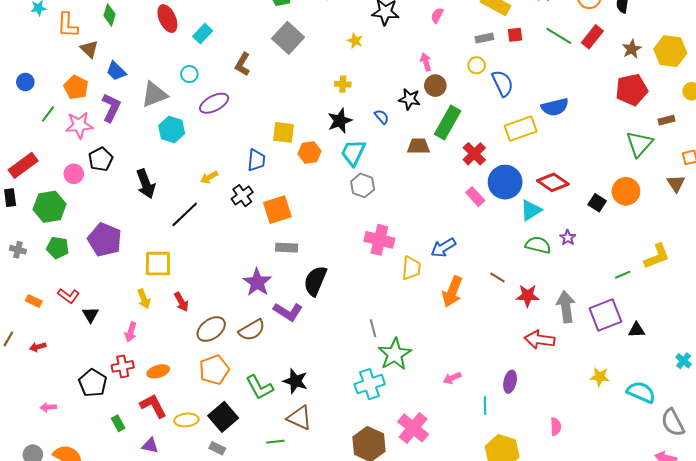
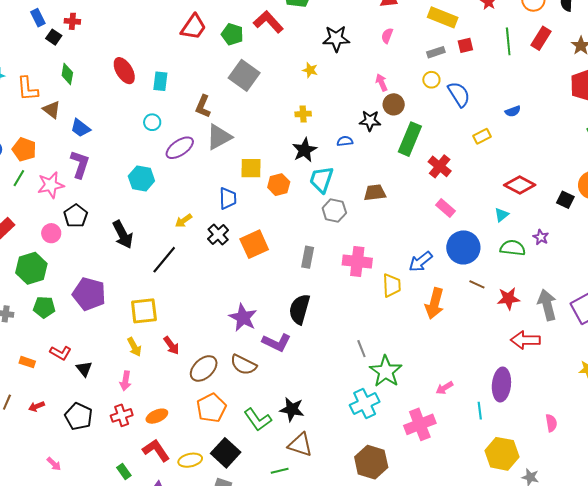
cyan rectangle: (203, 34) -> (160, 81), turned -30
green line: (559, 36) -> (508, 41), turned 60
orange pentagon: (76, 87) -> (24, 149), moved
gray triangle: (154, 95) -> (219, 137), moved
blue semicircle: (555, 107) -> (513, 111), size x0.6
blue semicircle: (382, 117) -> (345, 141), turned -49
yellow rectangle: (521, 129) -> (482, 136), size x0.6
brown trapezoid: (418, 146) -> (375, 193), moved
blue circle: (505, 182) -> (463, 247), moved
cyan triangle: (531, 210) -> (501, 215), size x0.7
gray rectangle: (287, 248) -> (308, 257), moved, turned -75
brown semicircle: (252, 330) -> (243, 365), turned 64
purple ellipse: (510, 382) -> (501, 385), size x1.5
black pentagon: (93, 383) -> (79, 416), moved
pink arrow: (48, 407) -> (54, 464), turned -126
pink cross: (413, 428) -> (420, 424), moved, turned 36

